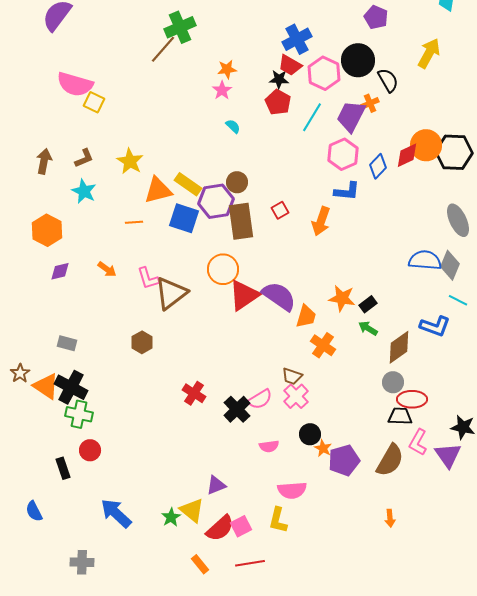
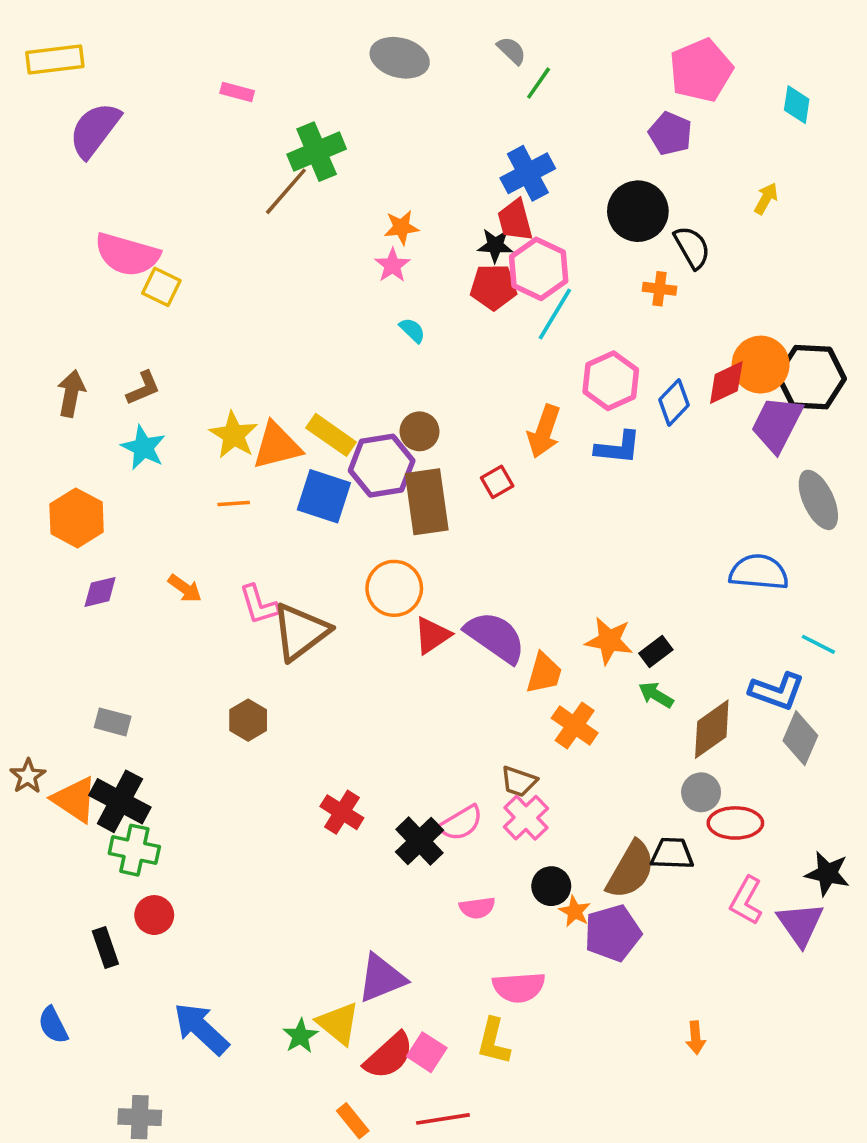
yellow arrow: (429, 53) -> (766, 199), size x0.6
red trapezoid: (290, 65) -> (515, 220), turned 45
pink hexagon: (324, 73) -> (539, 269), moved
red pentagon: (278, 102) -> (493, 287), turned -30
orange cross: (370, 103) -> (660, 289), turned 30
purple trapezoid: (351, 116) -> (777, 424), moved
yellow star: (130, 161) -> (234, 435), moved
orange arrow: (321, 221) -> (544, 431), moved
gray diamond: (450, 265) -> (800, 738), moved
red triangle: (244, 295) -> (432, 635), size x0.7
black trapezoid: (400, 416) -> (672, 854), moved
brown semicircle: (390, 460) -> (631, 870), moved
purple triangle: (216, 485) -> (382, 978), size x1.4
pink square: (241, 526) -> (427, 1052), turned -30

